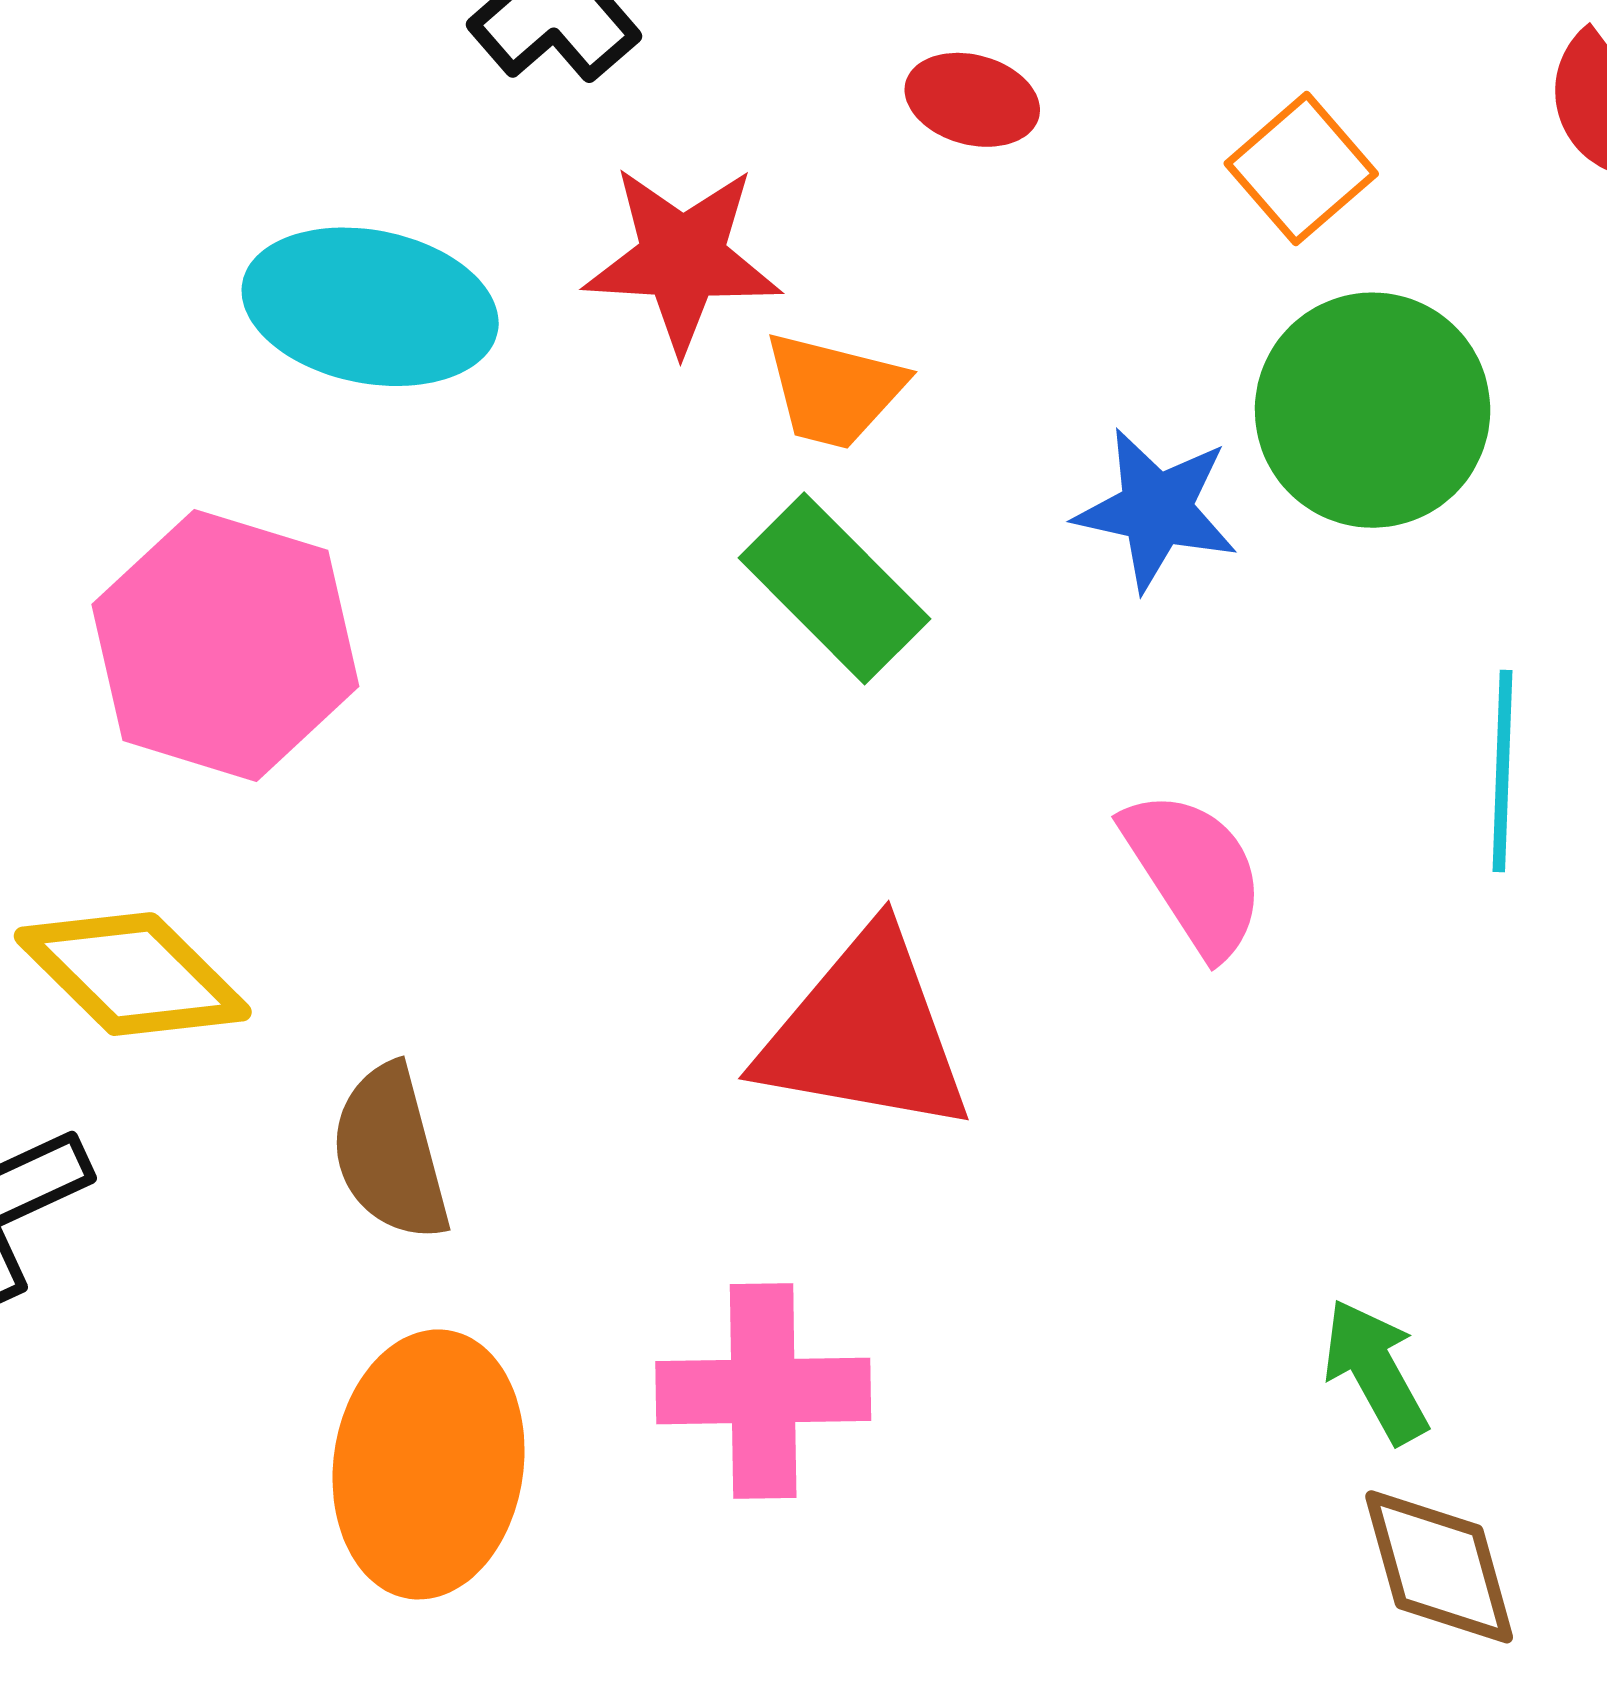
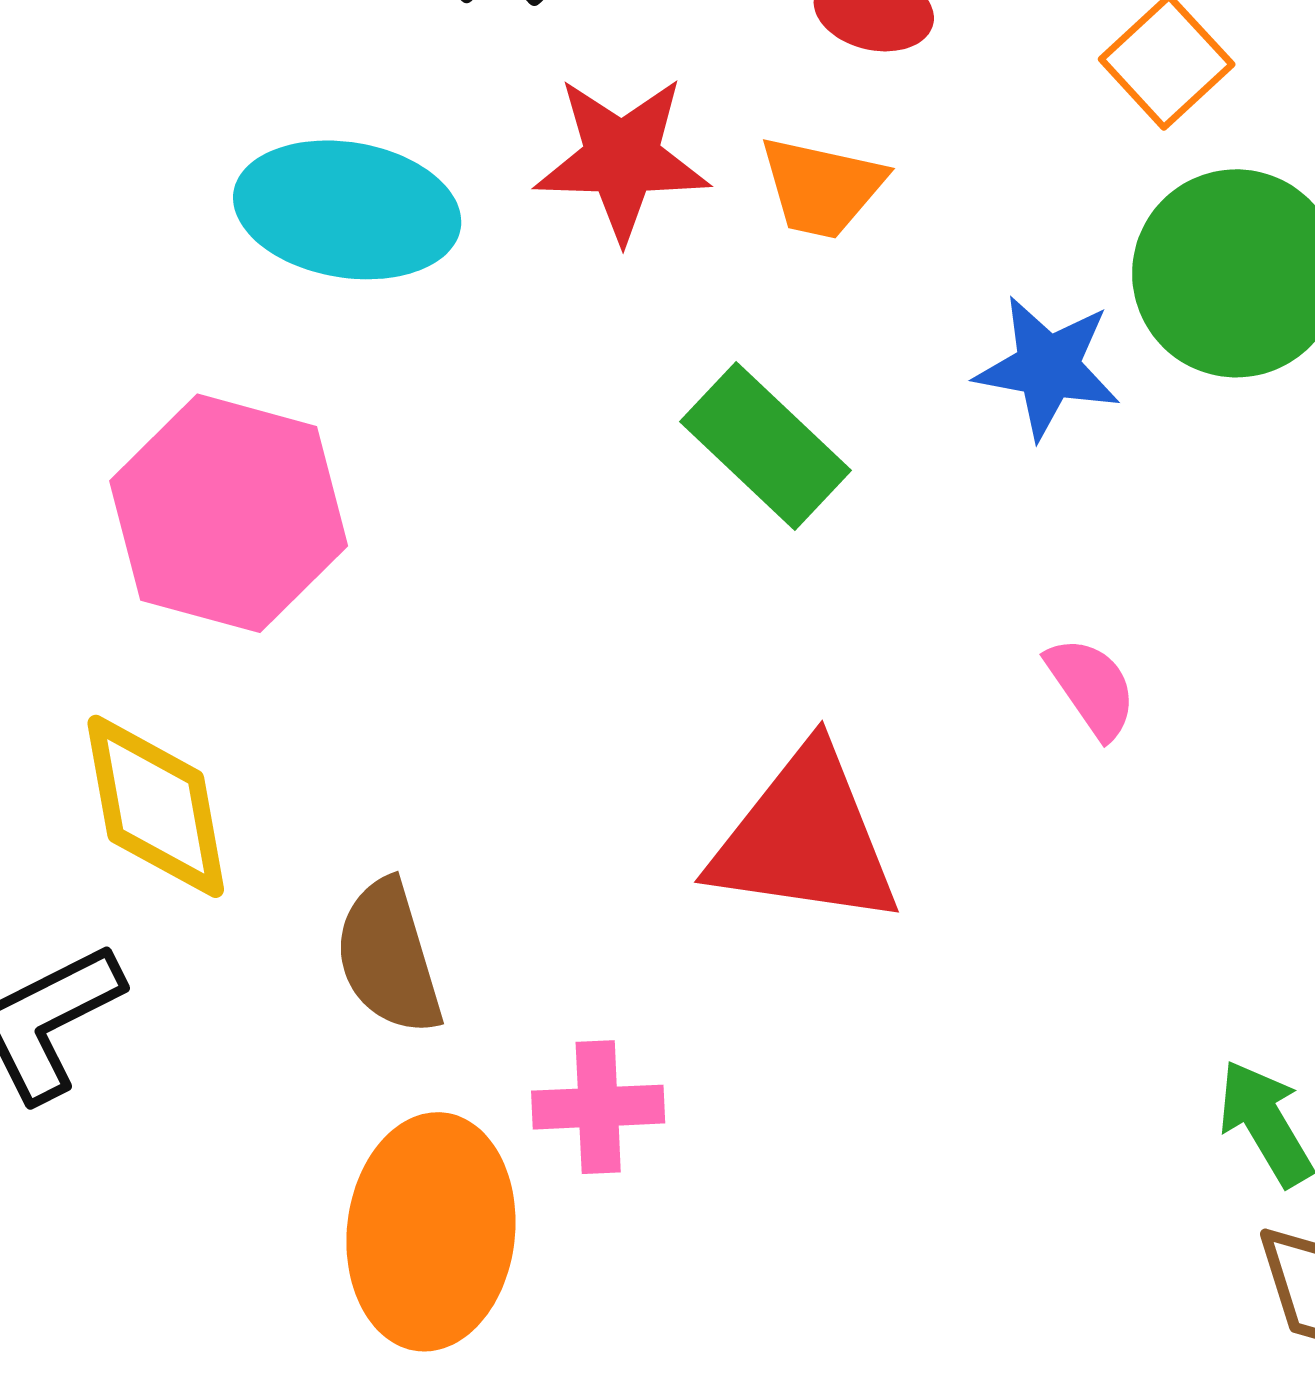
orange trapezoid: (834, 390) -> (822, 187), moved
pink semicircle: (1194, 873) -> (1092, 687), size x0.7
yellow diamond: (133, 974) -> (156, 806), turned 37
pink cross: (763, 1391) -> (598, 1107), moved, size x0.7

